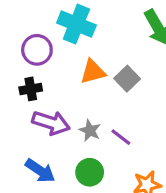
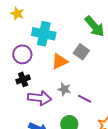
gray square: (127, 79) -> (81, 52), moved
gray star: (90, 131) -> (64, 89), moved

